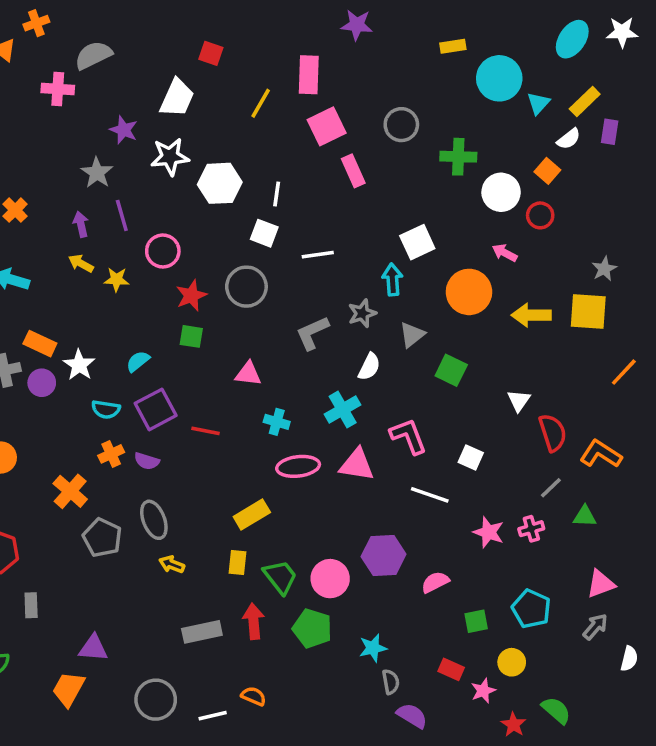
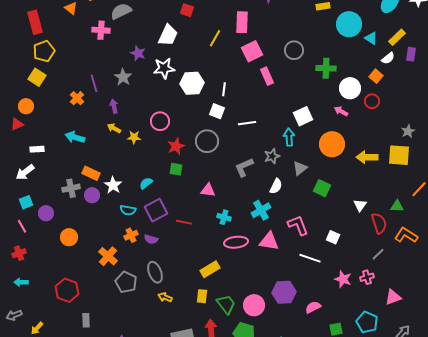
cyan triangle: (538, 103) -> (371, 38), turned -40
purple line: (122, 215) -> (94, 83), moved
pink arrow: (505, 253) -> (341, 111), moved
green triangle: (585, 516) -> (397, 206), moved
pink triangle: (601, 584) -> (393, 297), moved

